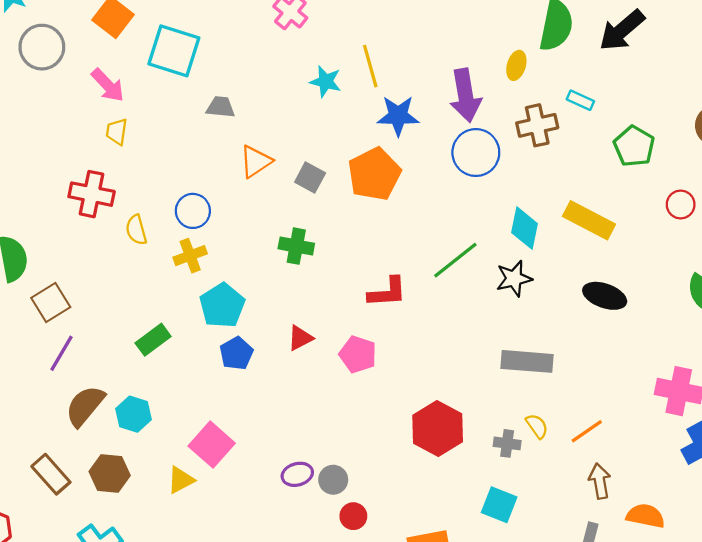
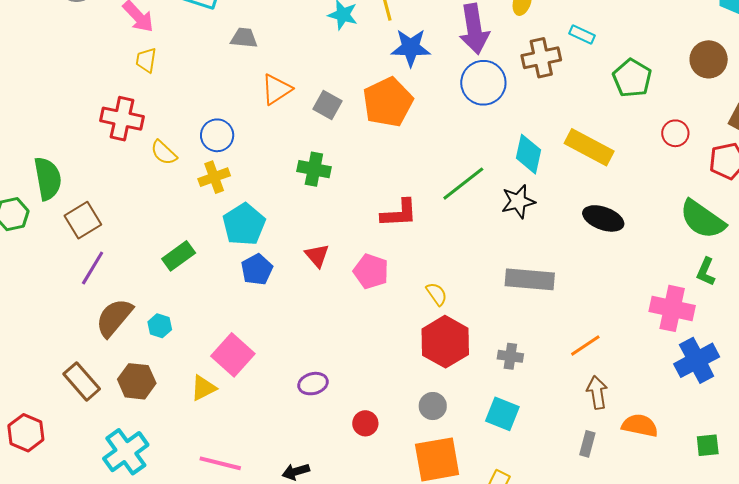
yellow semicircle: (136, 230) -> (164, 153), turned -32
red triangle: (300, 338) -> (317, 256), turned -44
cyan hexagon: (134, 414) -> (160, 326), size x0.7
yellow semicircle: (537, 426) -> (437, 294), moved
gray circle: (333, 480) -> (433, 406), moved

